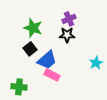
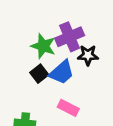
purple cross: (69, 19) -> (70, 37), moved, size x1.5
blue trapezoid: (47, 60) -> (62, 72), moved

